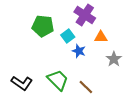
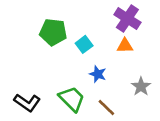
purple cross: (85, 15) -> (127, 18), moved
blue star: (79, 51) -> (98, 74), moved
gray star: (114, 59) -> (141, 86), moved

